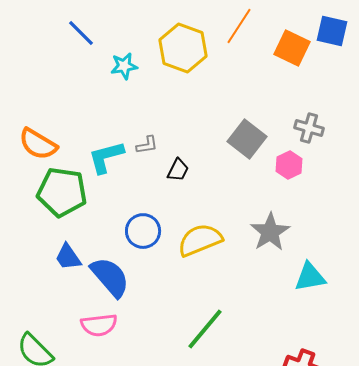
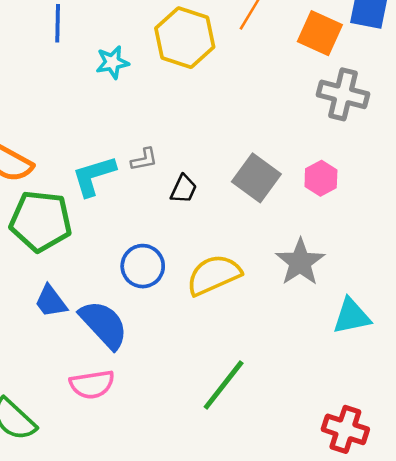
blue line: (81, 33) -> (58, 23), turned 48
gray cross: (309, 128) -> (343, 94), moved, size x1.4
gray square: (247, 139) -> (256, 178), moved

